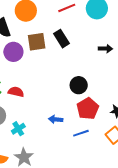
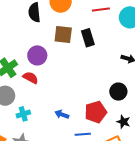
purple circle: (13, 52) -> (37, 55), moved
black circle: (79, 85) -> (118, 92), moved

